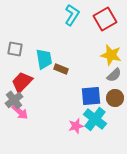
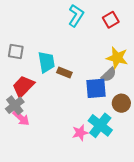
red square: (105, 19) -> (111, 20), size x0.7
gray semicircle: (114, 75) -> (109, 75), moved
blue square: (91, 96) -> (96, 88), moved

